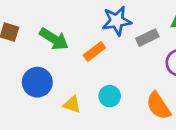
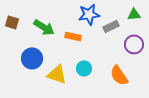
orange rectangle: (94, 52) -> (73, 36), turned 49
yellow triangle: (72, 104) -> (57, 74), size x1.5

